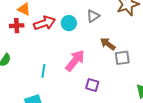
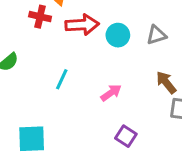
pink arrow: (75, 61) -> (111, 93), size x0.6
cyan line: (43, 71) -> (62, 79), moved

